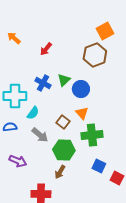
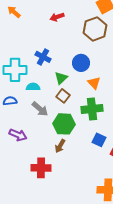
red arrow: (46, 49) -> (57, 17), moved, turned 32
green triangle: (64, 80) -> (61, 78), moved
cyan semicircle: (33, 113) -> (33, 87), turned -128
orange triangle: (82, 113) -> (94, 83), moved

